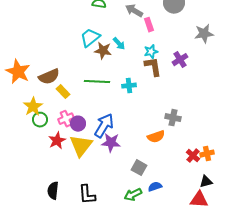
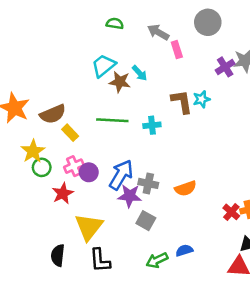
cyan star: (151, 52) -> (202, 99), moved
purple cross: (180, 60) -> (225, 67), moved
gray cross: (173, 118) -> (148, 183), moved
yellow triangle: (81, 146) -> (89, 227), moved
gray square: (139, 168) -> (146, 221), moved

